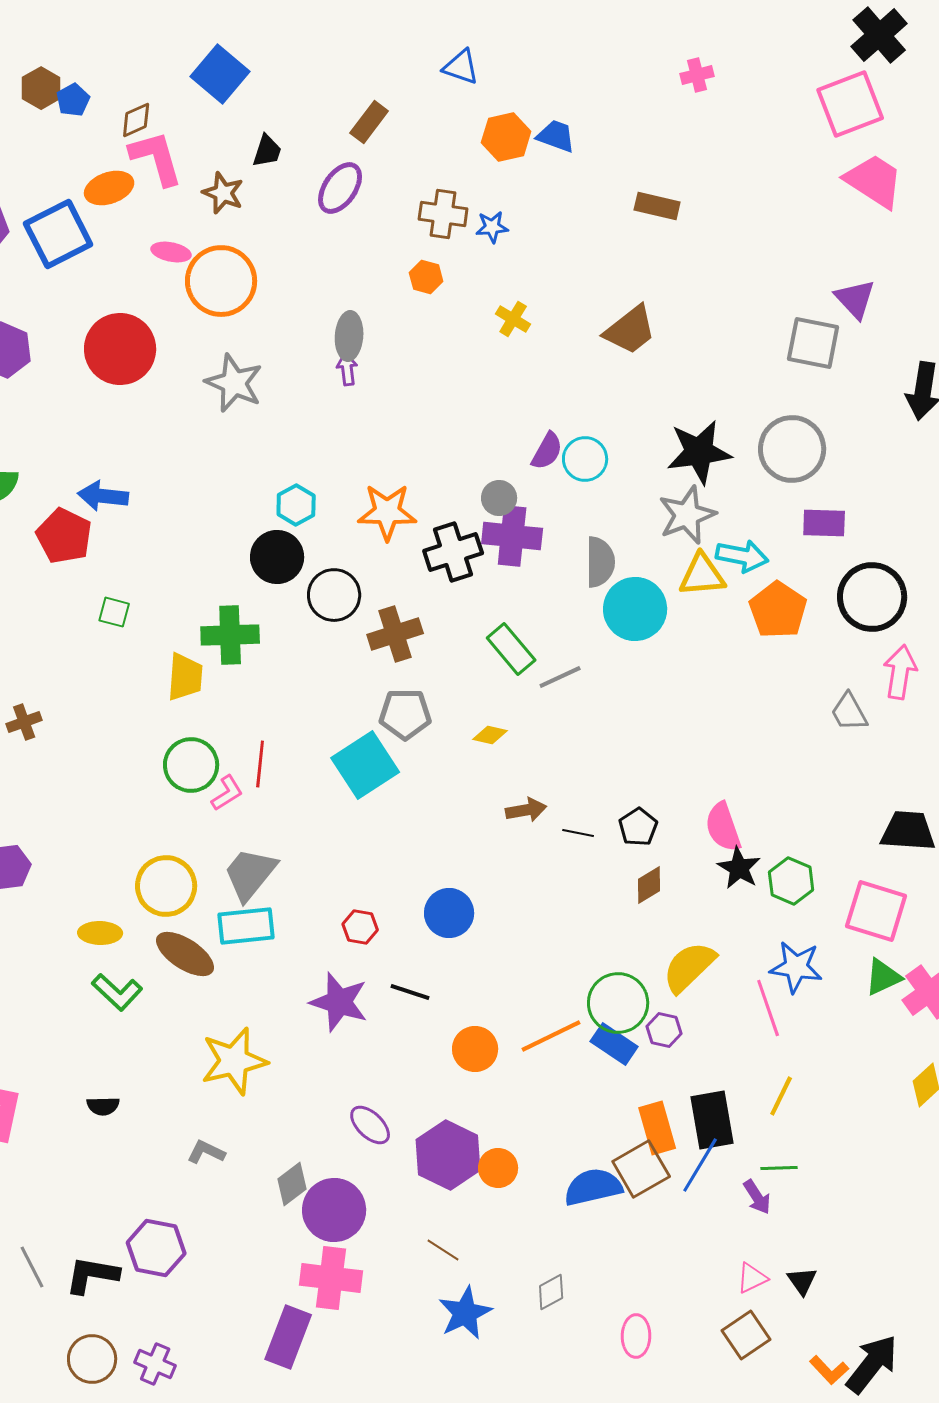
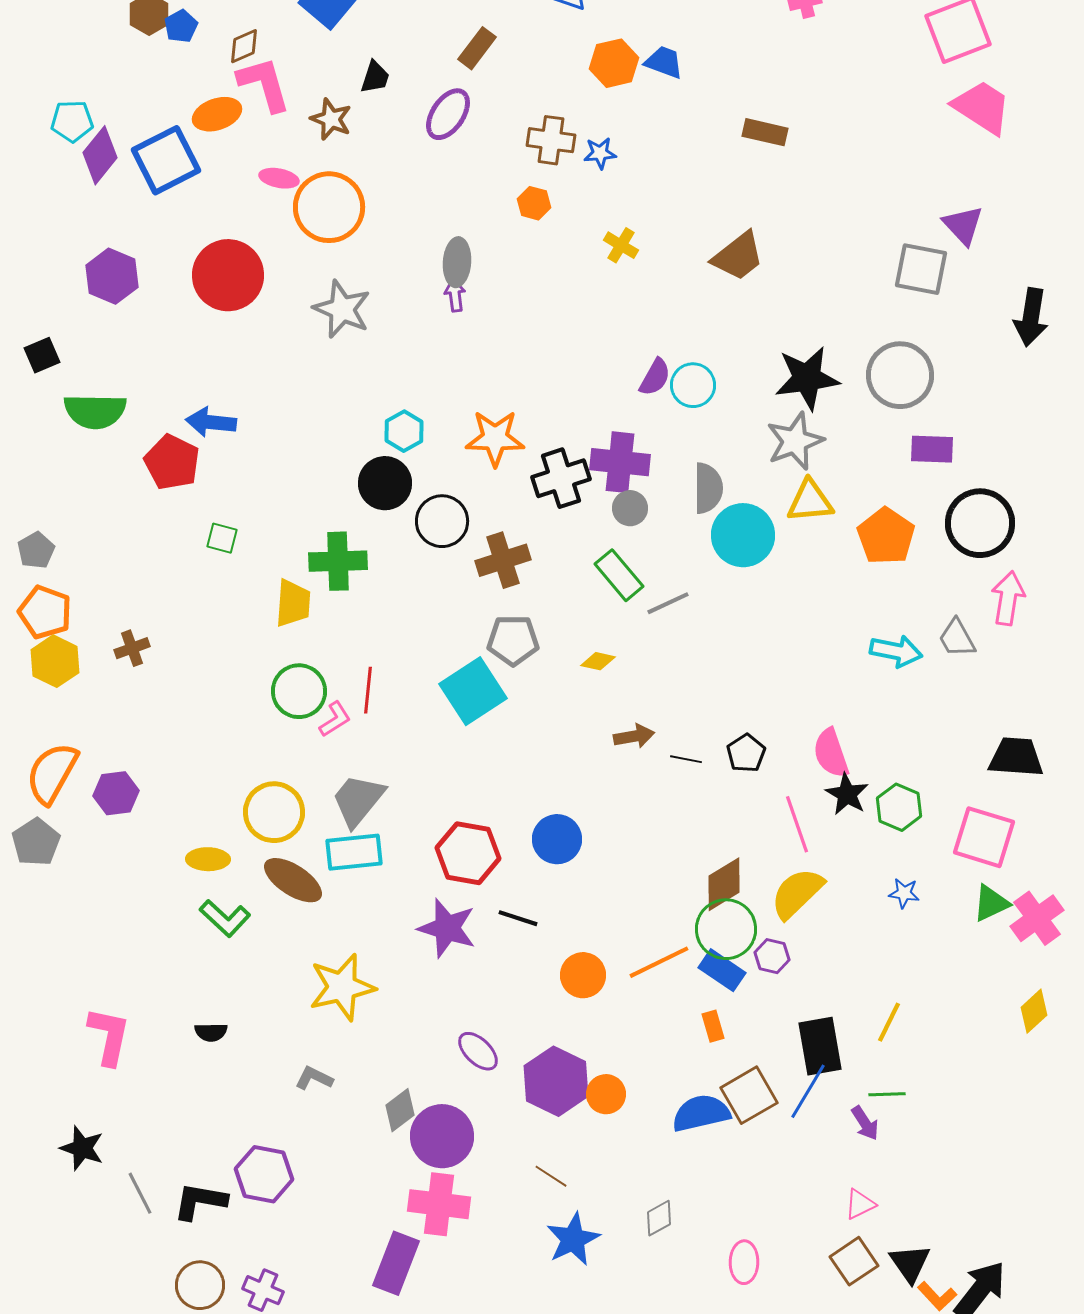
gray circle: (499, 498) -> (630, 508), moved
cyan arrow: (742, 556) -> (896, 651), moved
brown diamond: (649, 885) -> (724, 884), moved, size x1.4
red hexagon: (360, 927) -> (468, 853), size x1.8
blue star: (796, 967) -> (904, 893), size x0.6
pink line: (768, 1008) -> (797, 824), moved
orange rectangle: (657, 1128) -> (713, 1026), moved, size x0.6
black triangle: (802, 1281) -> (910, 1263), moved, size x1.4

